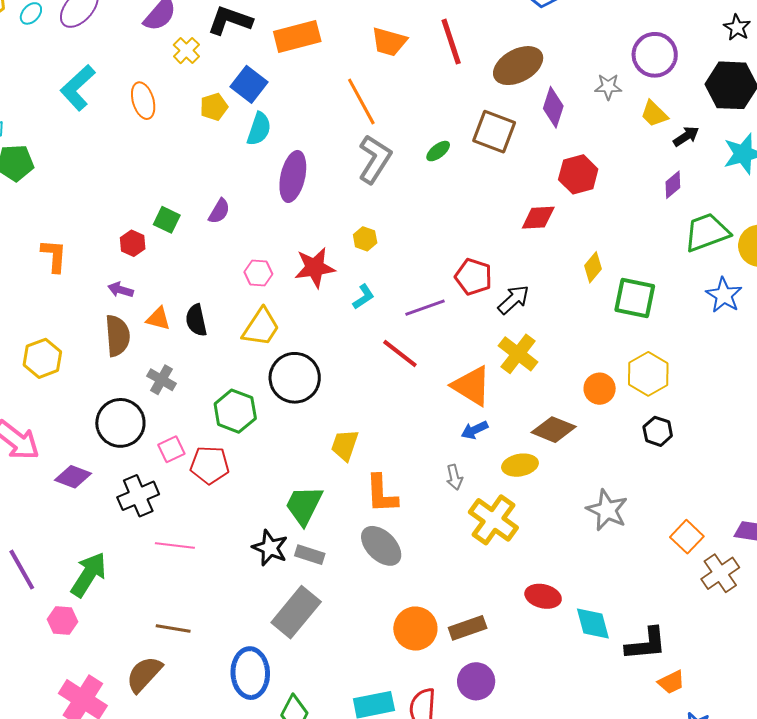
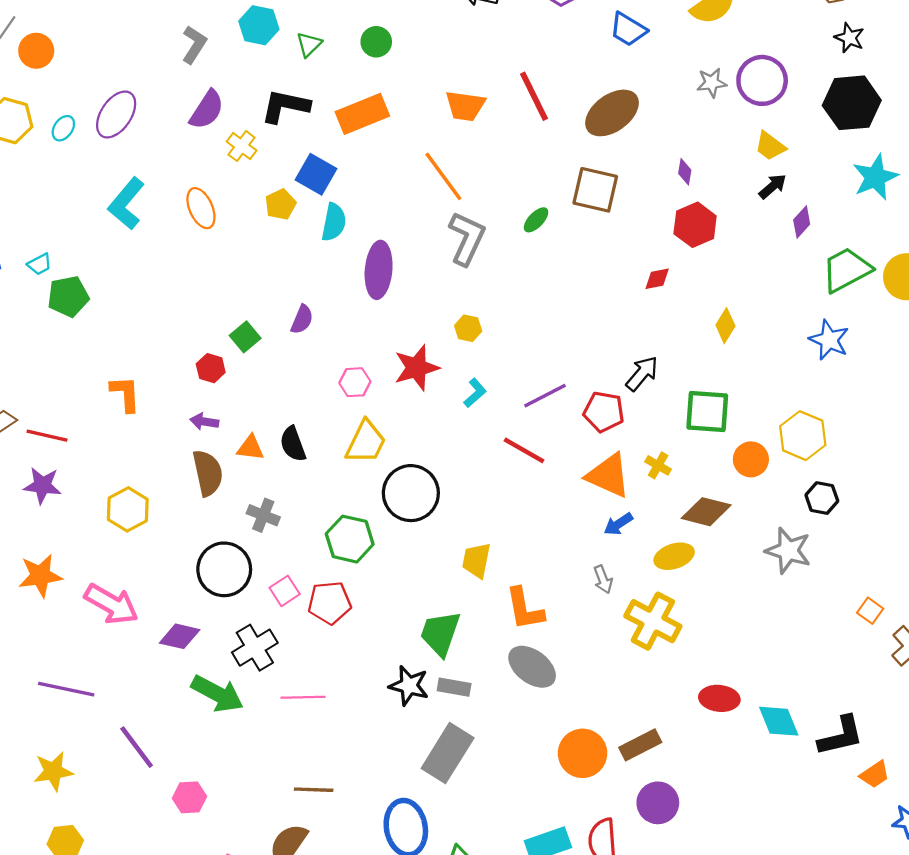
gray star: (608, 87) -> (712, 83), moved
purple diamond: (553, 107) -> (685, 172), moved, size x0.6
black arrow: (686, 136) -> (773, 186), moved
red diamond: (538, 218) -> (657, 279), size x0.7
green square: (167, 220) -> (245, 337), turned 32
red pentagon: (473, 277) -> (604, 412), moved
blue star: (724, 295) -> (829, 340), moved
green square: (635, 298) -> (707, 412), moved
yellow cross: (518, 354) -> (658, 465), moved, size x0.6
gray star: (607, 510) -> (788, 551), moved
orange square: (687, 537) -> (870, 611), size x0.7
green arrow: (89, 575) -> (217, 694), moved, turned 93

